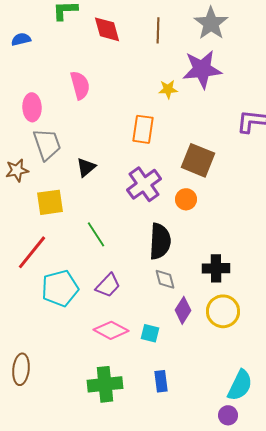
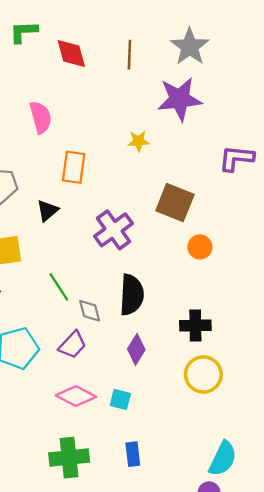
yellow star: (168, 89) -> (138, 141), moved
orange rectangle: (143, 129) -> (74, 167), moved
orange circle: (186, 199) -> (200, 247), moved
gray diamond: (165, 279) -> (90, 311), moved
purple diamond: (183, 310) -> (136, 349), moved

